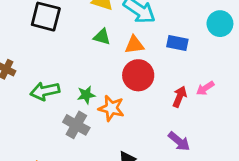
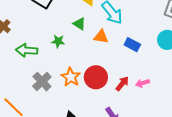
red circle: (138, 75) -> (96, 77), moved
green star: (86, 95) -> (58, 41), moved

